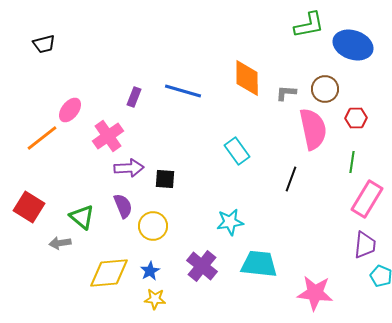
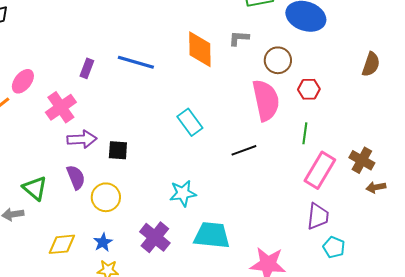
gray L-shape: (286, 93) -> (239, 38), moved
black line: (291, 179) -> (244, 150), turned 50
yellow diamond: (109, 273) -> (62, 244), size x0.7

